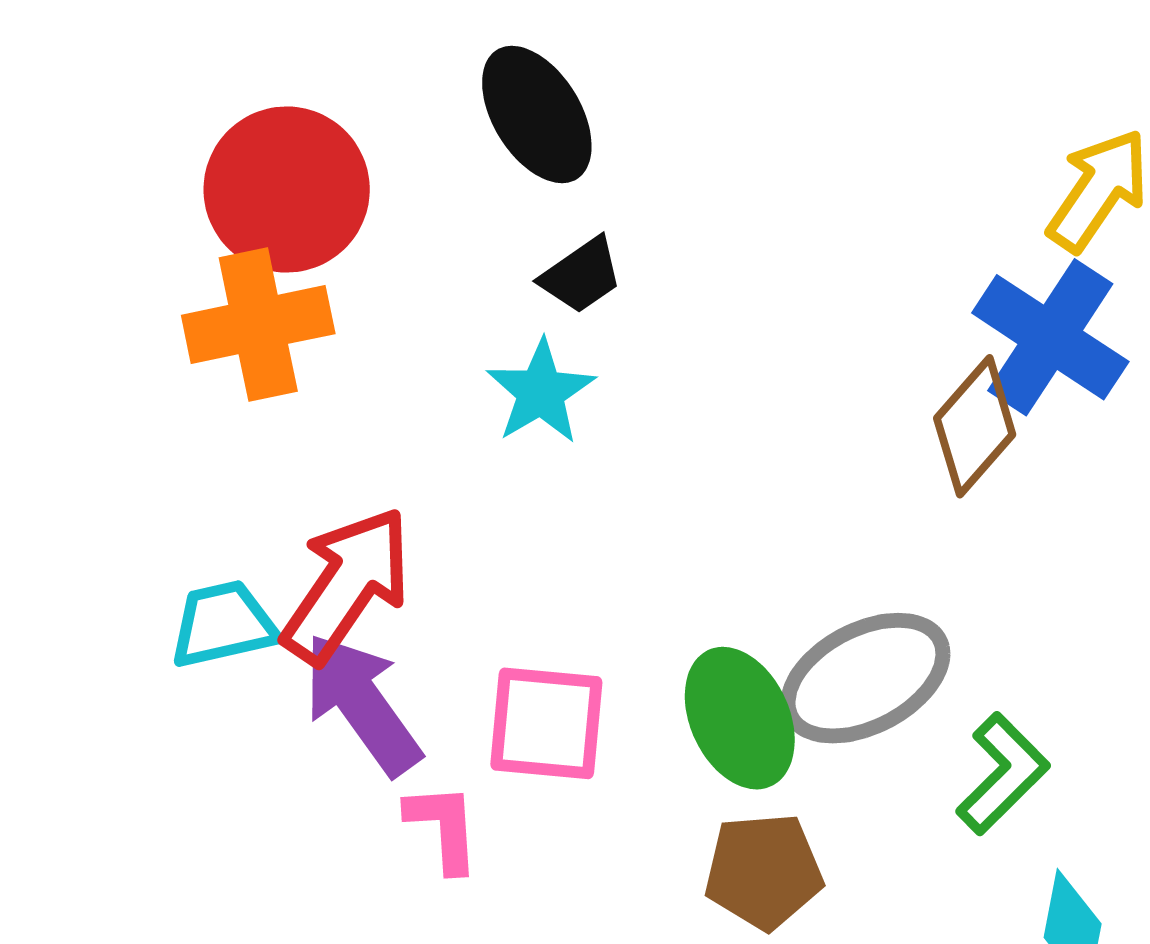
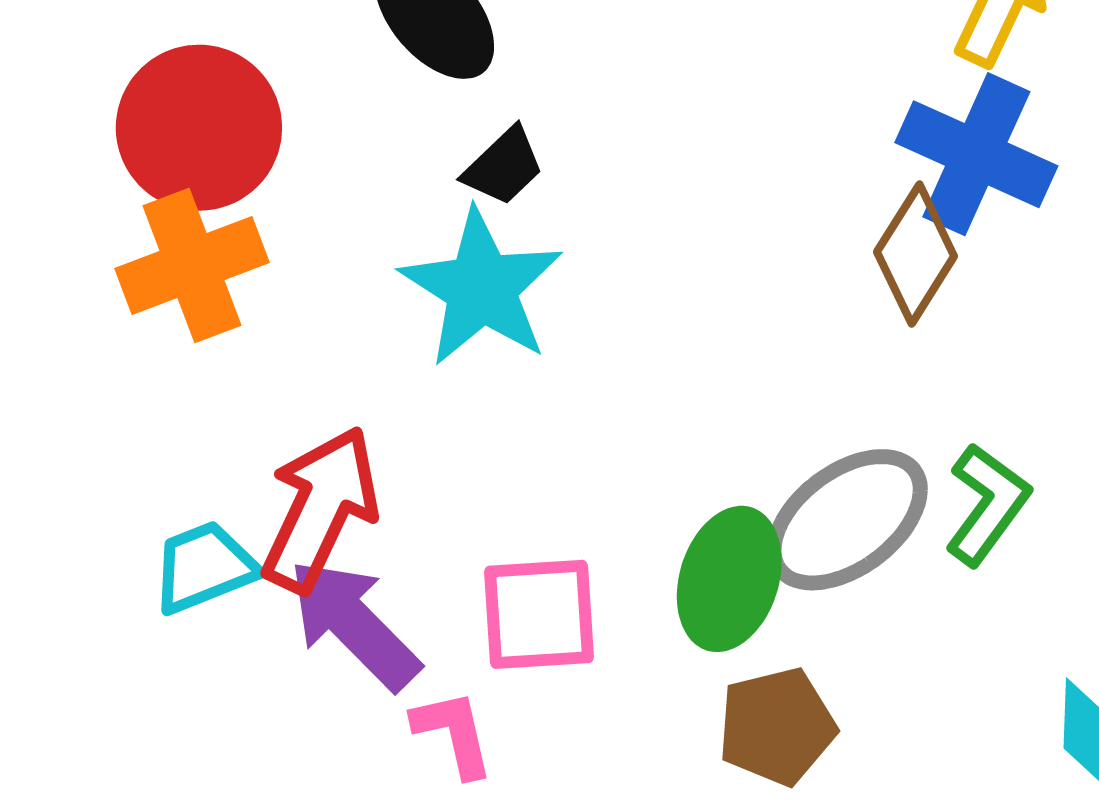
cyan star: (541, 392) -> (482, 288), size x1.5
green ellipse: (740, 718) -> (729, 579), turned 51
green L-shape: (1003, 774) -> (987, 504), moved

